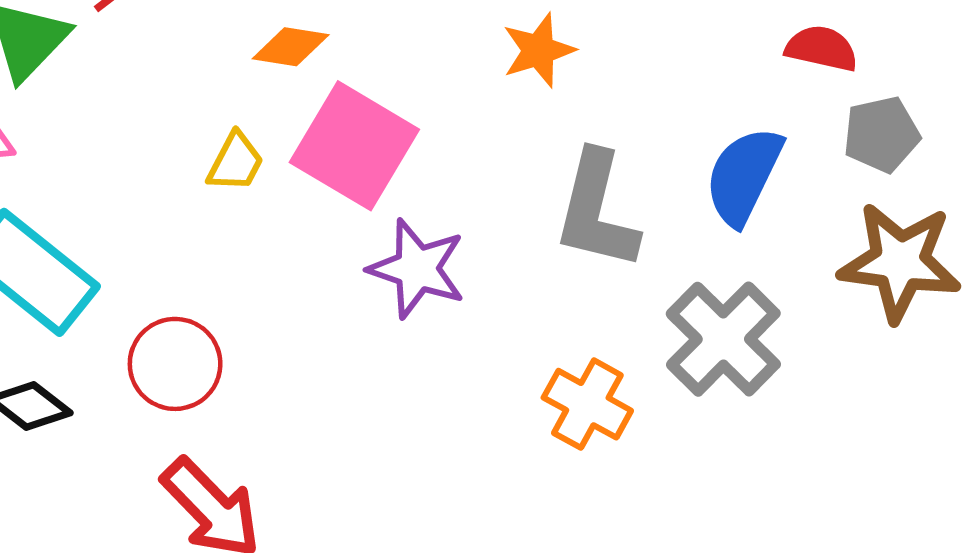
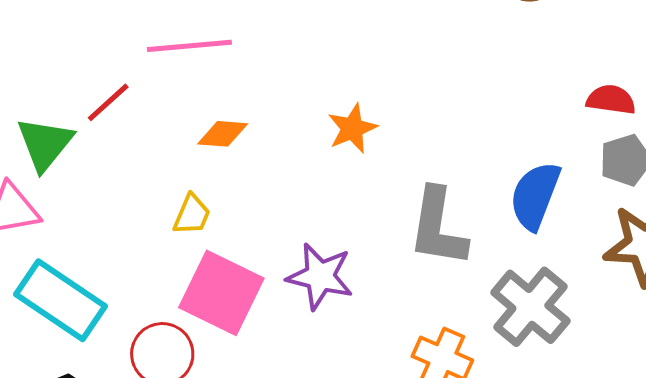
red semicircle: (822, 48) -> (611, 100), moved
orange star: (539, 50) -> (352, 128), moved
pink square: (354, 146) -> (221, 293), moved

